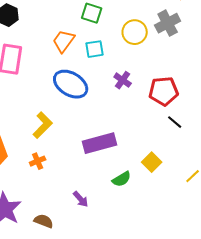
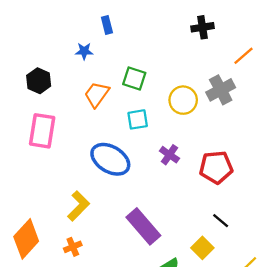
orange trapezoid: (64, 41) -> (97, 94), moved
black line: (175, 122) -> (221, 221), moved
purple rectangle: (100, 143) -> (143, 226), turned 64

